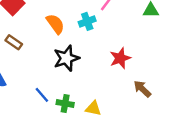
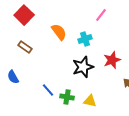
cyan cross: (87, 21) -> (85, 39), moved
black star: (66, 58) -> (83, 67), moved

